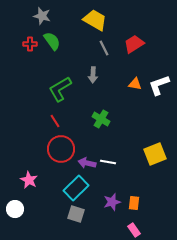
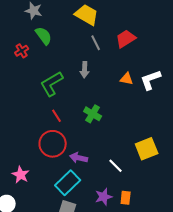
red cross: (30, 44) -> (22, 51), moved, turned -32
red line: (55, 121) -> (57, 116), moved
white line: (108, 162) -> (116, 166), moved, turned 35

